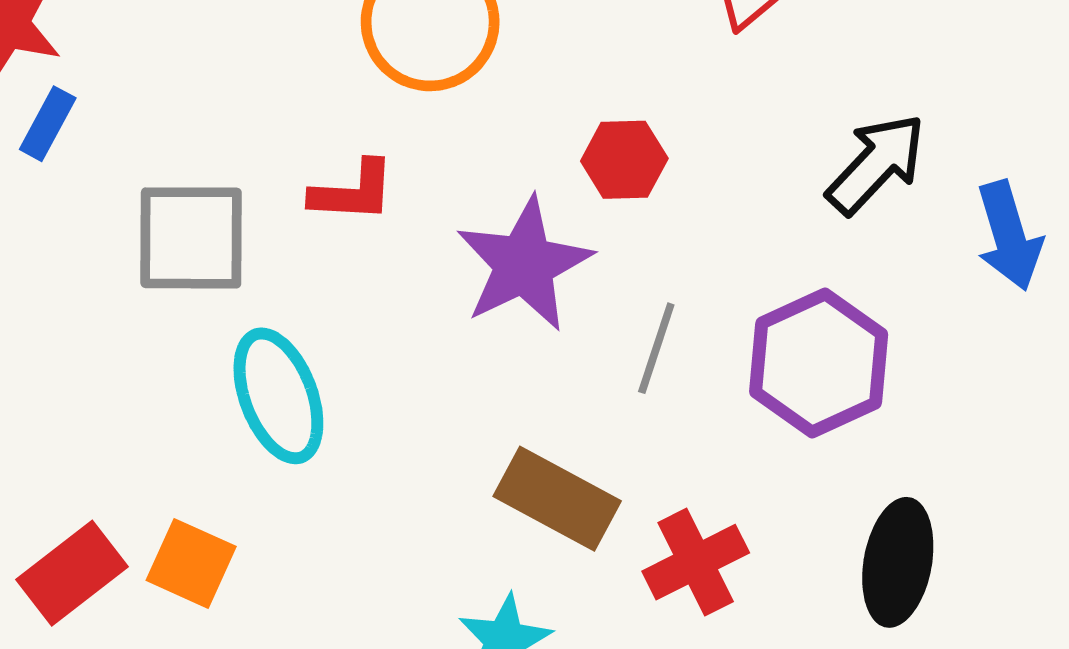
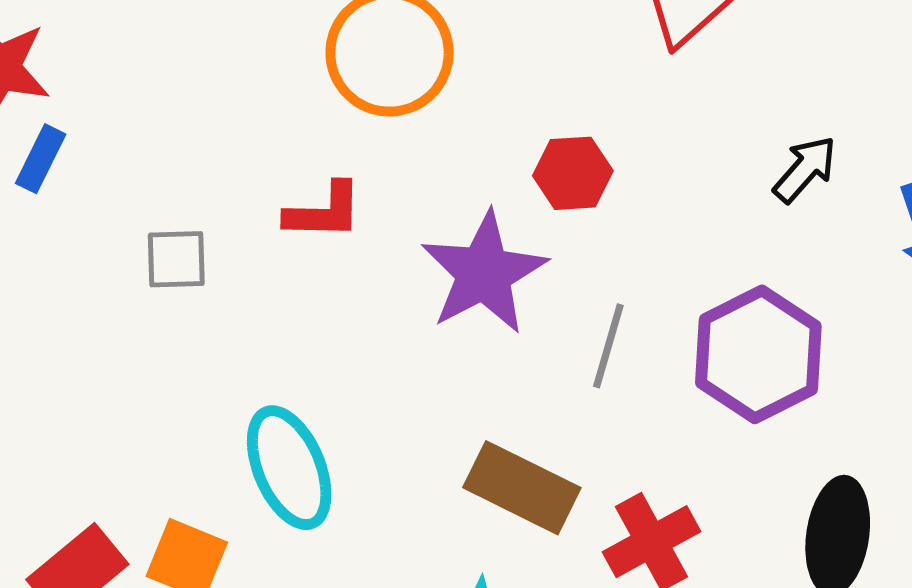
black arrow: (876, 164) -> (805, 169), size x0.7
gray square: (191, 238) -> (176, 259), size x0.6
cyan ellipse: (278, 396) -> (289, 468), moved

